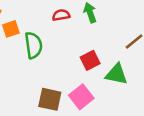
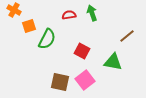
green semicircle: (33, 45) -> (47, 39), turned 35
red square: (90, 60) -> (82, 51), moved, turned -35

